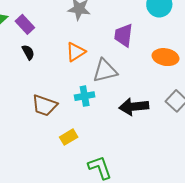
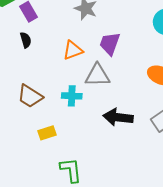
purple trapezoid: (124, 35) -> (110, 44), moved

